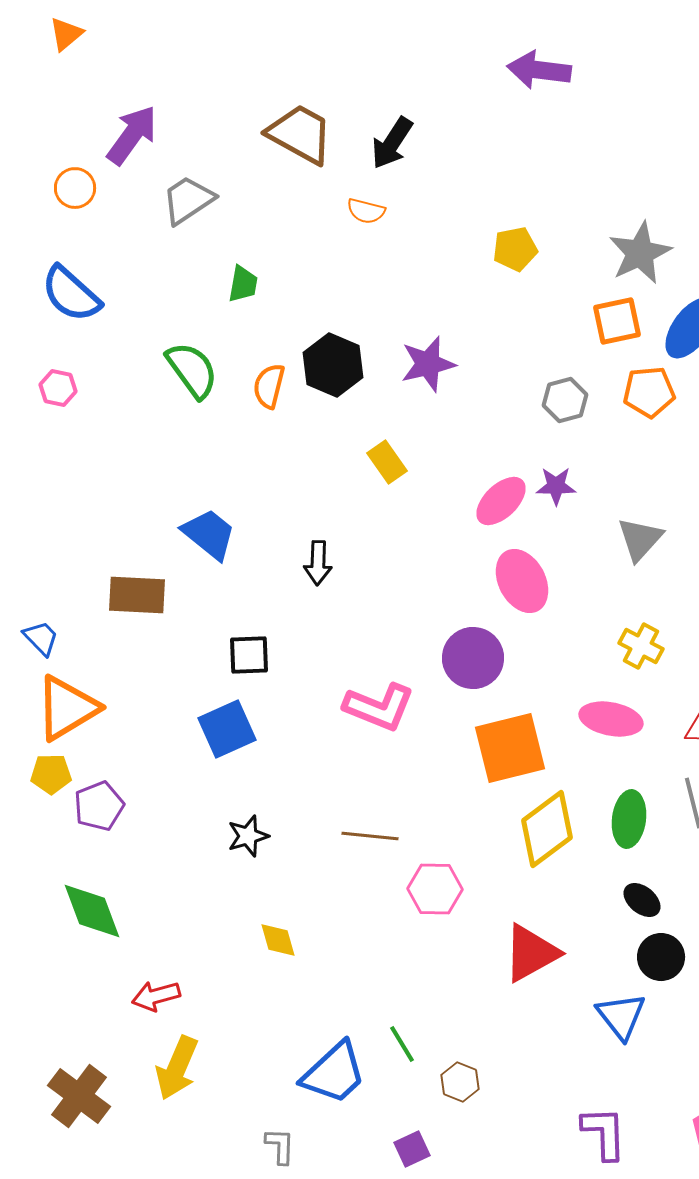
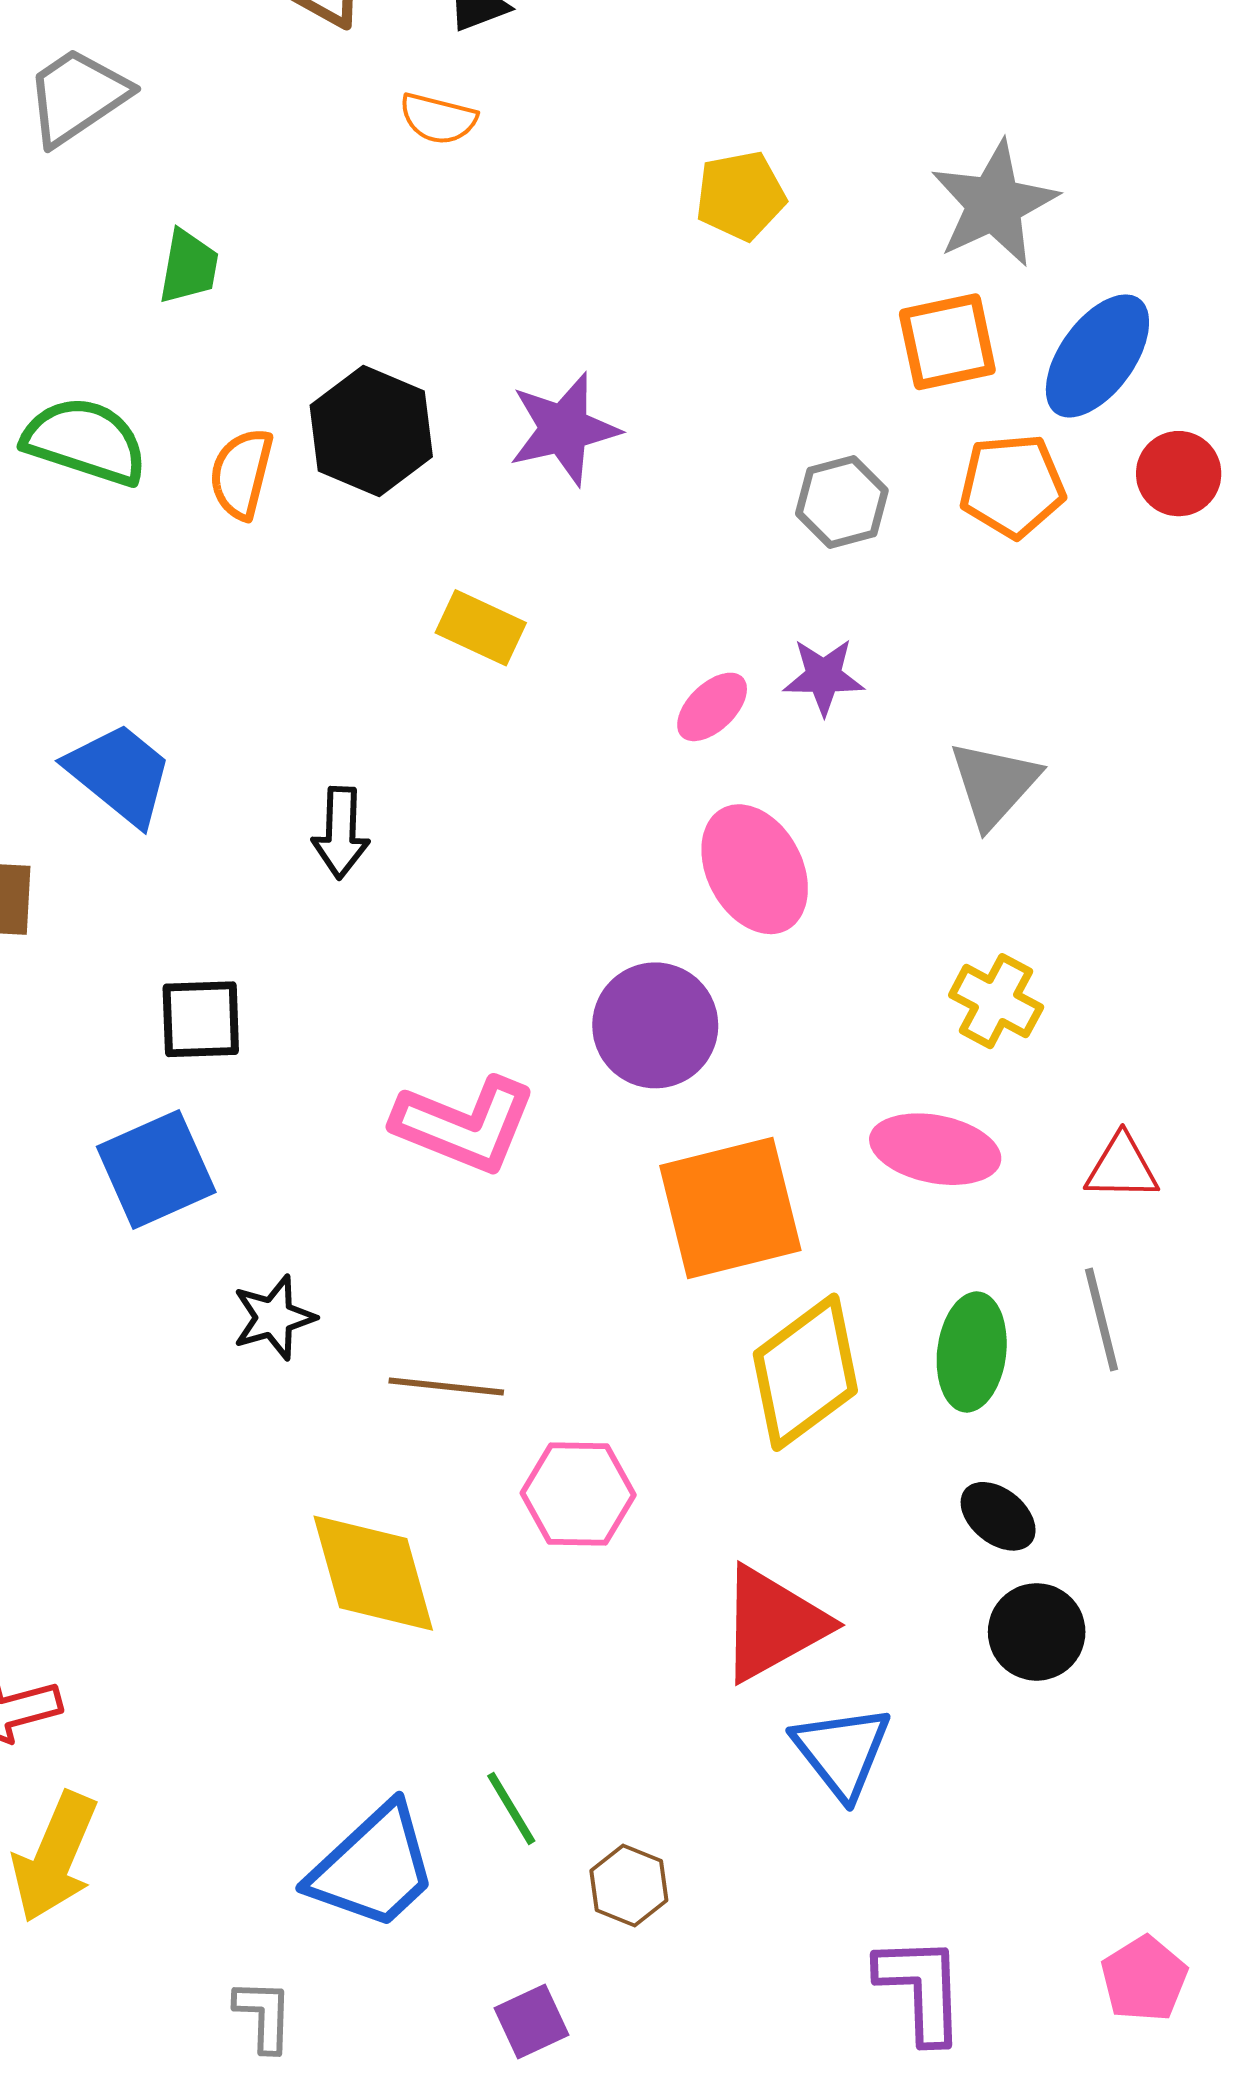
green semicircle: (192, 370) -> (85, 441), turned -36
yellow rectangle: (387, 462) -> (481, 628), turned -30
pink ellipse: (501, 501) -> (712, 707), size x0.7
black star: (248, 836) -> (274, 1318), moved
yellow diamond: (278, 940) -> (373, 1573), moved, size x1.8
blue triangle: (621, 1016) -> (842, 1752), moved

